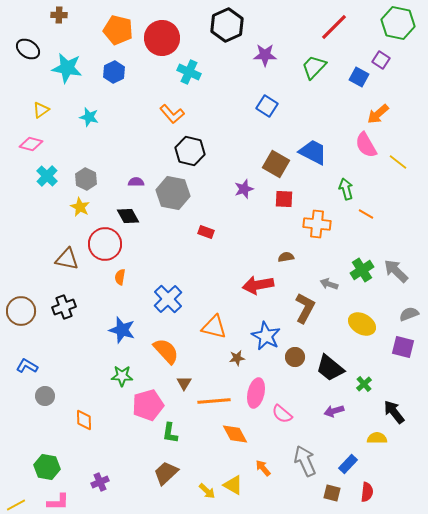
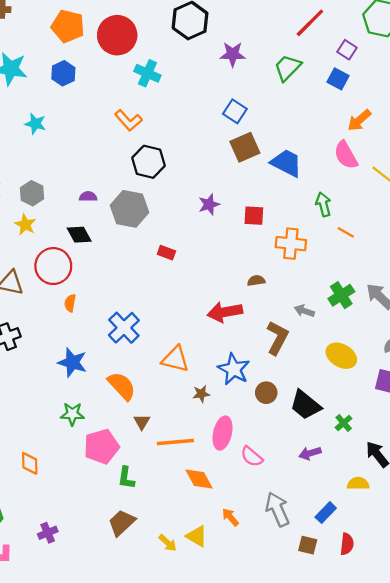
purple square: (381, 60) -> (347, 50), moved
brown square: (276, 164) -> (245, 147), moved, turned 36

